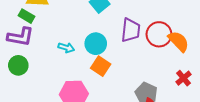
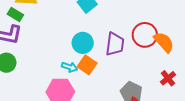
purple trapezoid: (131, 30) -> (115, 44), moved
cyan arrow: (66, 48) -> (70, 67), moved

